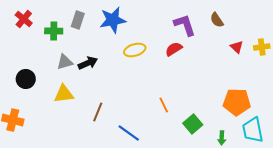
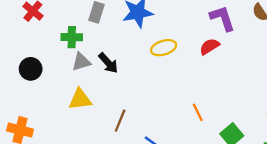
green cross: (54, 31) -> (72, 37), moved
black arrow: (88, 63) -> (108, 63), turned 72
black circle: (26, 79) -> (31, 69), moved

